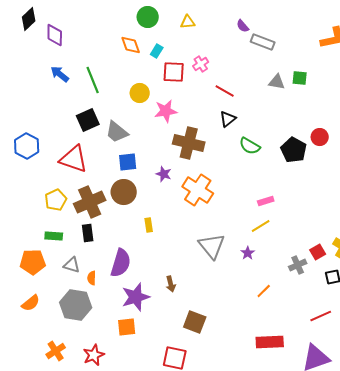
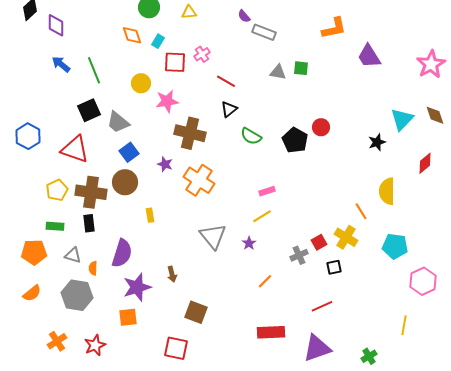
blue square: (128, 162) -> (129, 152), turned -30
brown cross: (90, 202) -> (91, 192), turned 32

